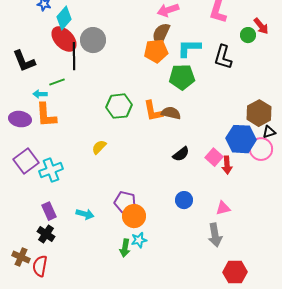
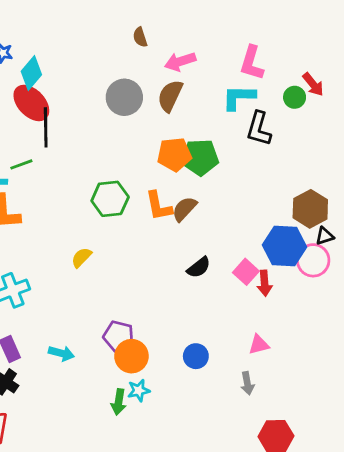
gray circle: (93, 40) -> (124, 97), moved
cyan L-shape: (189, 48) -> (239, 97), moved
orange pentagon: (156, 51) -> (174, 154), moved
brown semicircle: (171, 113) -> (184, 209), turned -60
blue circle: (184, 200) -> (196, 356), moved
gray arrow: (215, 235) -> (247, 383), size x0.7

